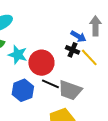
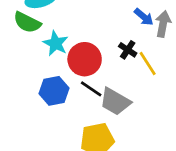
blue arrow: (78, 36) -> (144, 17), moved

